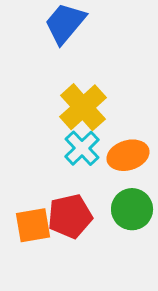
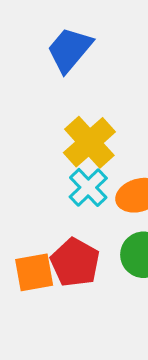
red pentagon: (70, 216) -> (75, 262), turned -30

